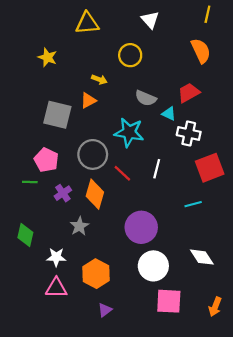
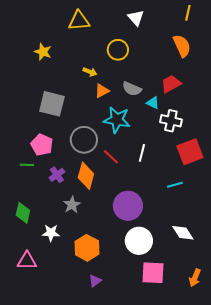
orange triangle: (88, 100) -> (102, 91), moved
pink triangle: (56, 288) -> (27, 261), moved

